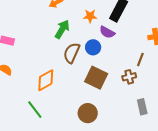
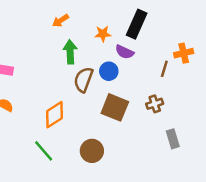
green arrow: (62, 29) -> (70, 52), turned -30
brown line: (140, 59) -> (164, 69), moved
brown circle: (88, 113) -> (92, 151), moved

